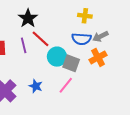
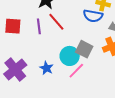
blue semicircle: (81, 39) -> (93, 16), moved
cyan circle: (57, 57) -> (70, 56), moved

